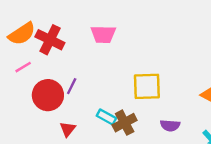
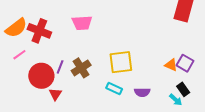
cyan rectangle: (106, 117) -> (114, 88), moved
brown cross: (125, 123) -> (81, 68), moved
red triangle: (68, 129) -> (55, 94), moved

